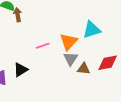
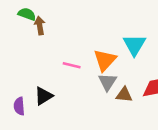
cyan triangle: (92, 30) -> (134, 45), turned -42
pink line: (43, 46) -> (72, 65), turned 32

